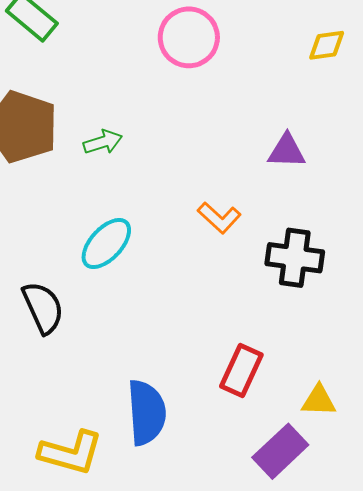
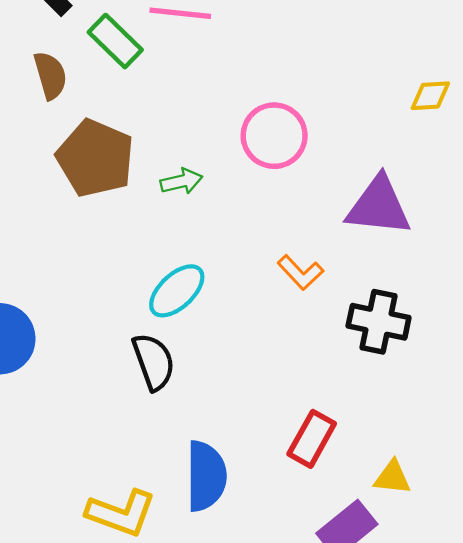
pink circle: (189, 37) -> (274, 136), moved
purple triangle: (287, 151) -> (379, 206), size x1.6
black semicircle: (43, 308) -> (154, 362), moved

